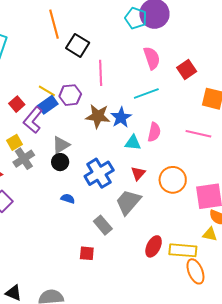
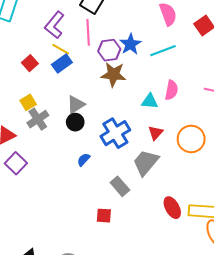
pink line: (101, 73) -> (88, 32), moved
purple hexagon: (70, 95) -> (109, 50), moved
blue star: (121, 117) -> (130, 44), moved
purple L-shape: (33, 120) -> (55, 25), moved
blue semicircle: (68, 199) -> (84, 160), turned -64
red ellipse: (154, 246) -> (172, 208), turned -55

